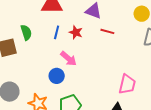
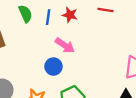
green semicircle: (26, 32) -> (25, 14), moved

